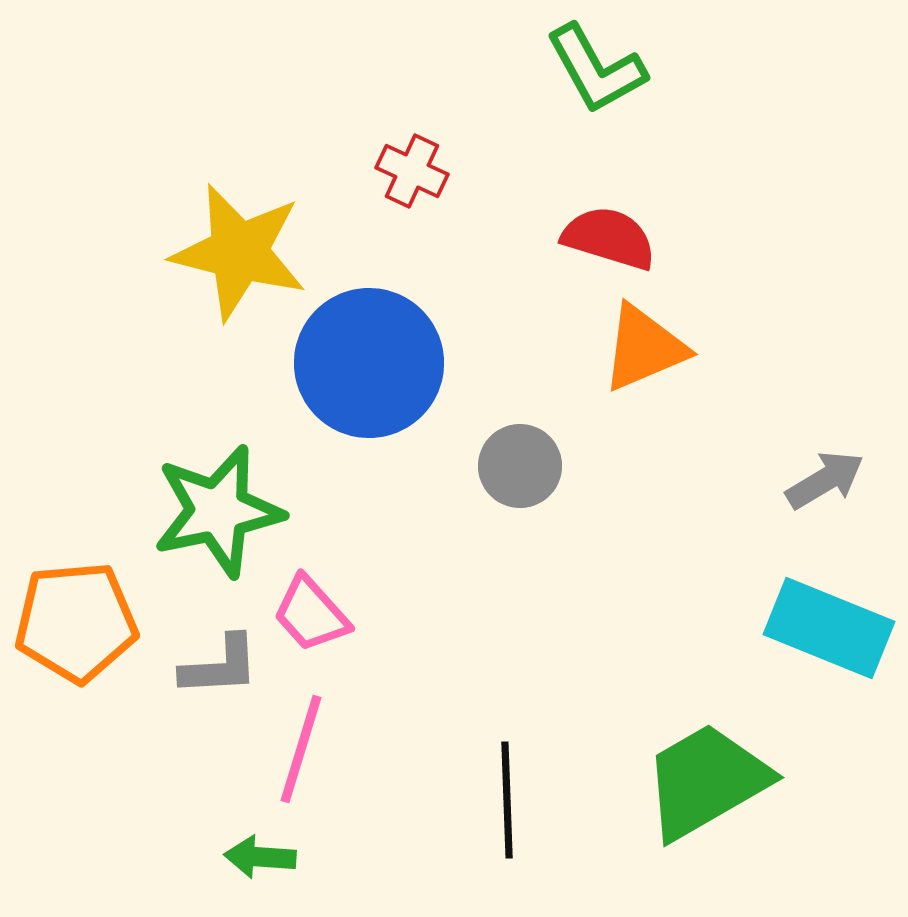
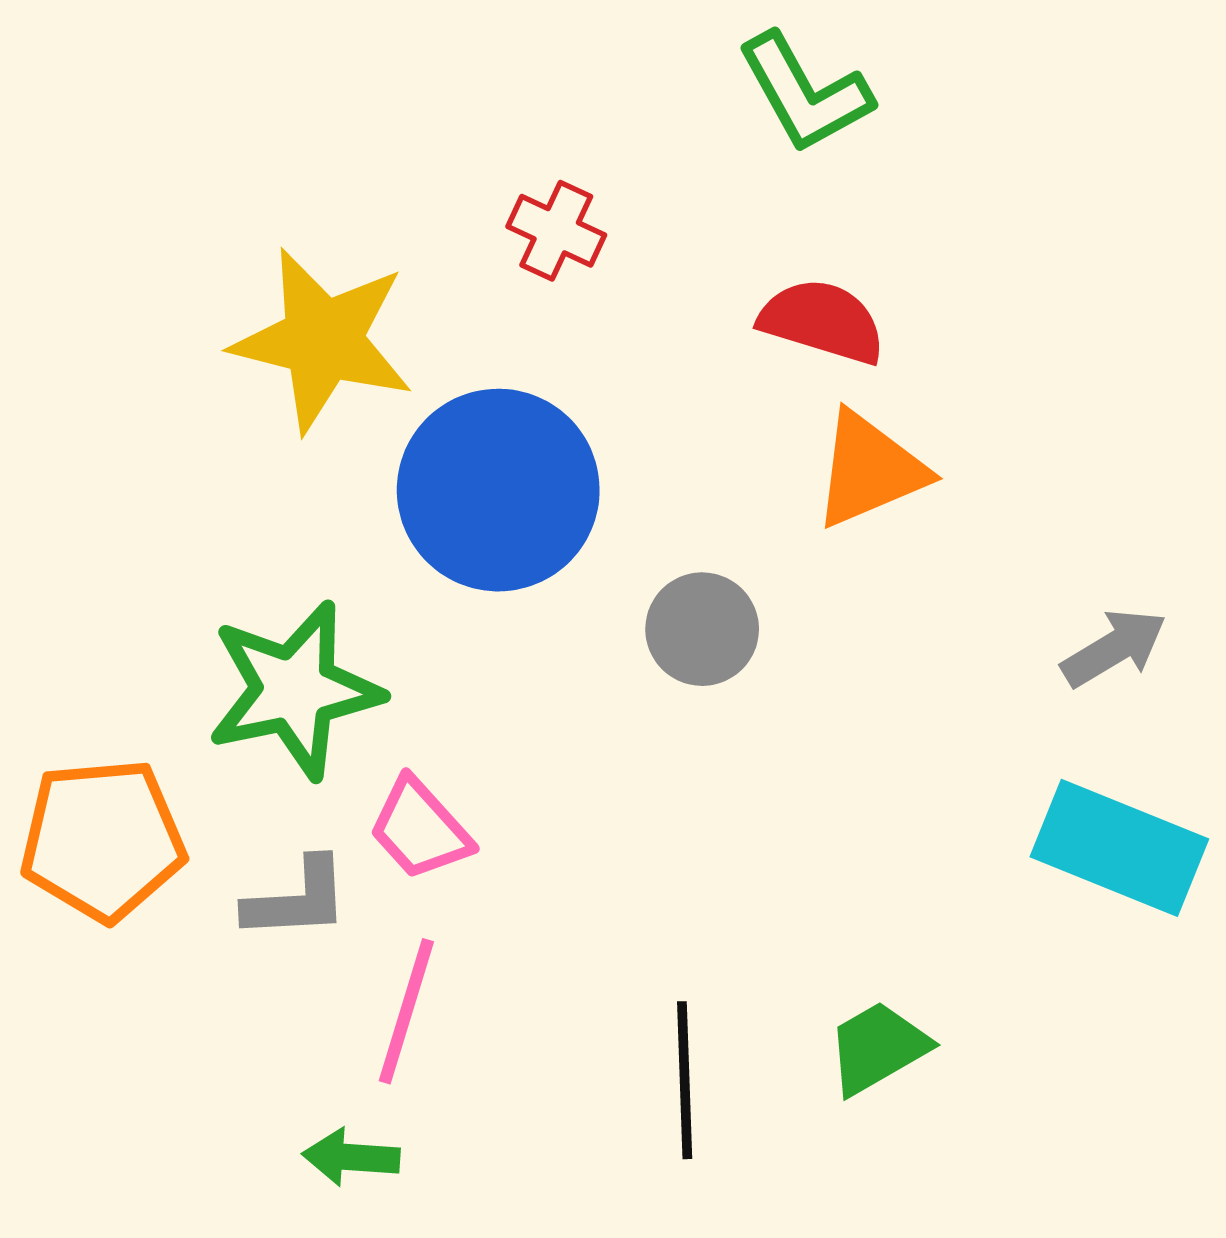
green trapezoid: (706, 781) -> (878, 1048), moved, size x0.6

